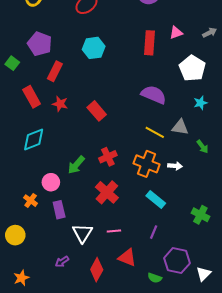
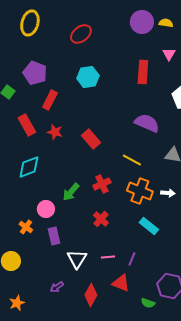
pink triangle: (176, 33) -> (169, 54), moved, turned -40
yellow line: (155, 132) -> (132, 160), moved
red cross: (107, 192) -> (101, 219), size x0.7
purple line: (154, 232) -> (132, 259), moved

